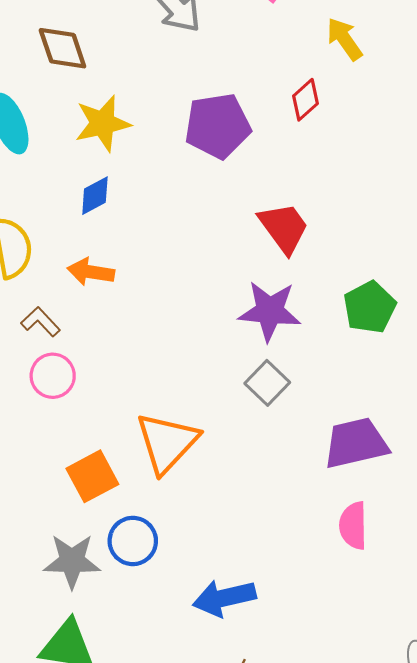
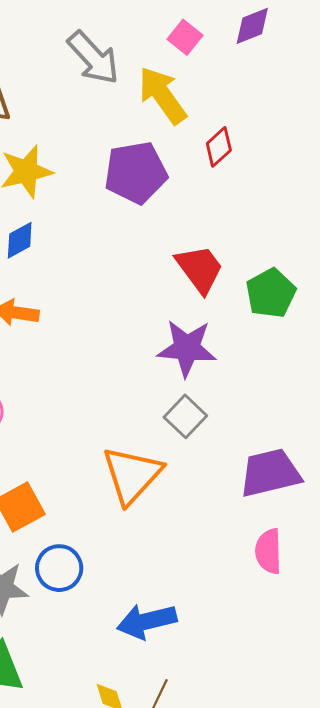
yellow arrow: (344, 39) -> (163, 95), moved, size x1.4
green pentagon: (370, 307) -> (271, 293), moved
orange triangle: (167, 443) -> (132, 475), moved

